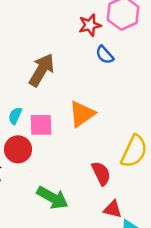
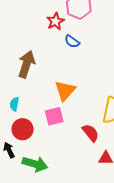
pink square: (41, 125) -> (54, 116), moved
green arrow: (53, 198) -> (35, 164), moved

